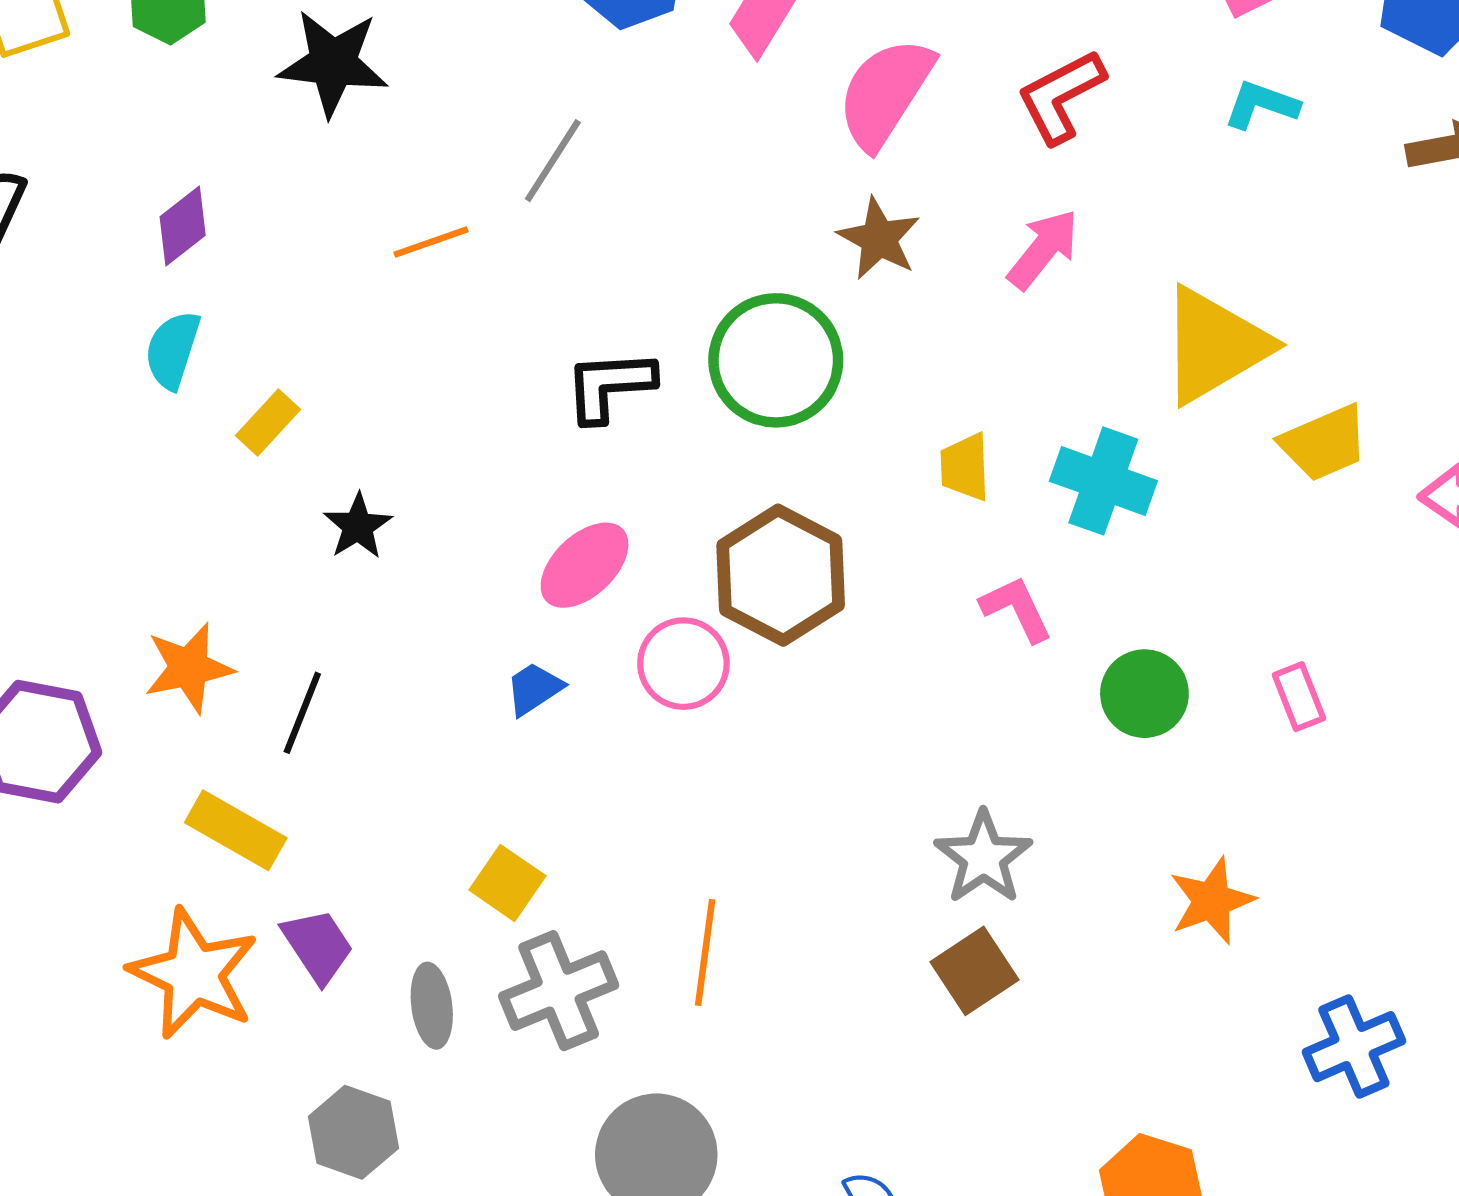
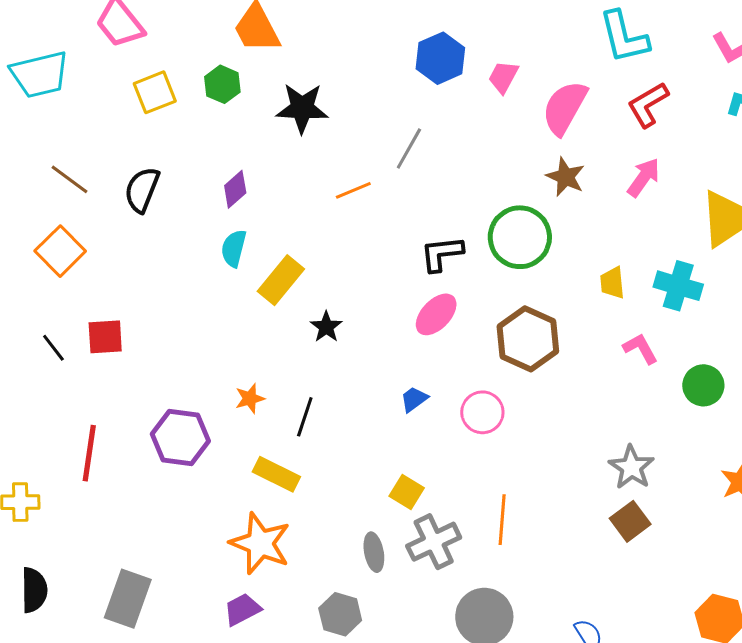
yellow rectangle: (268, 422) -> (281, 280), size x1.6
pink ellipse: (585, 565) -> (436, 314), moved
pink circle: (683, 664) -> (482, 412), moved
orange star: (189, 668) -> (250, 399), size x0.7
purple trapezoid: (318, 946) -> (242, 609), moved, turned -81

